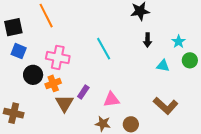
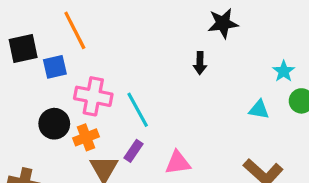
black arrow: (148, 40) -> (200, 63), moved
cyan line: (104, 49) -> (138, 110), moved
blue square: (19, 51) -> (55, 67), moved, turned -35

